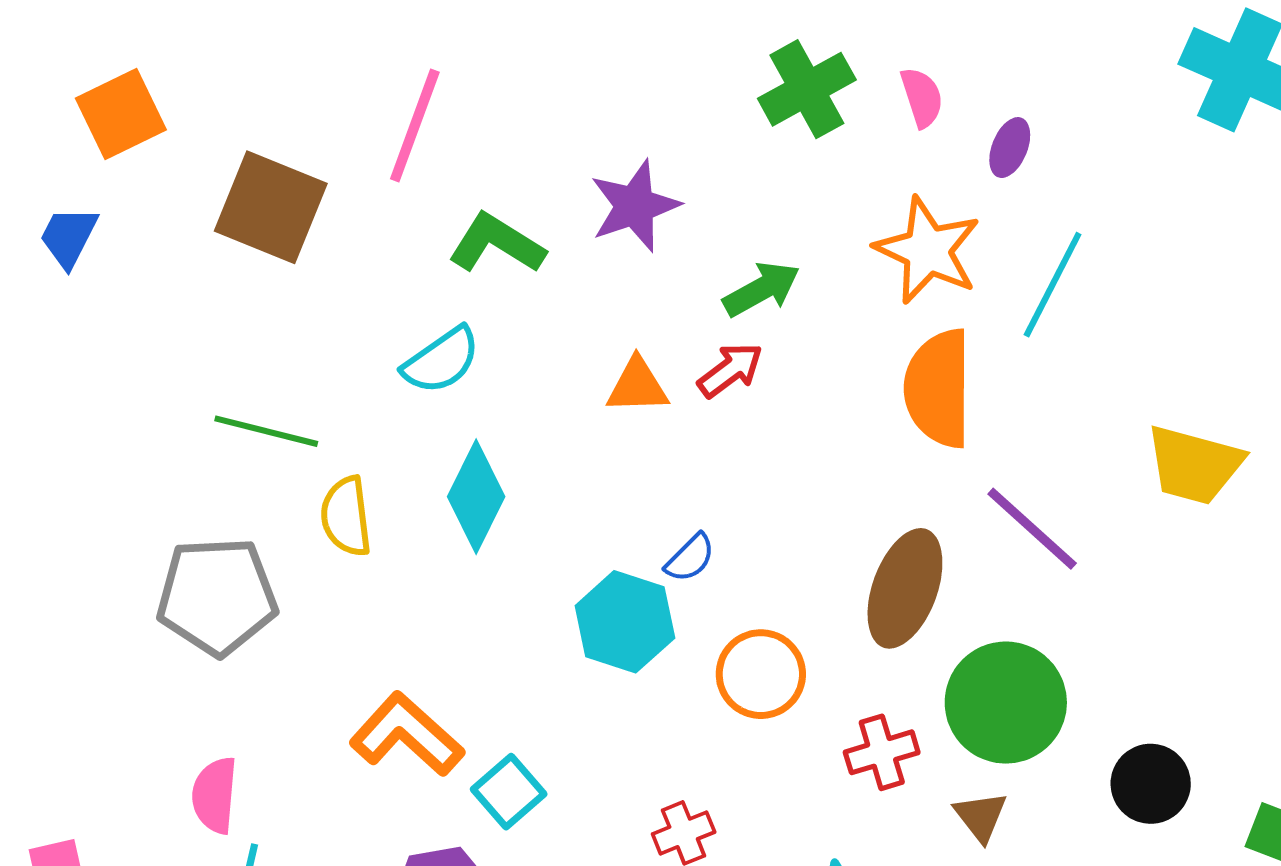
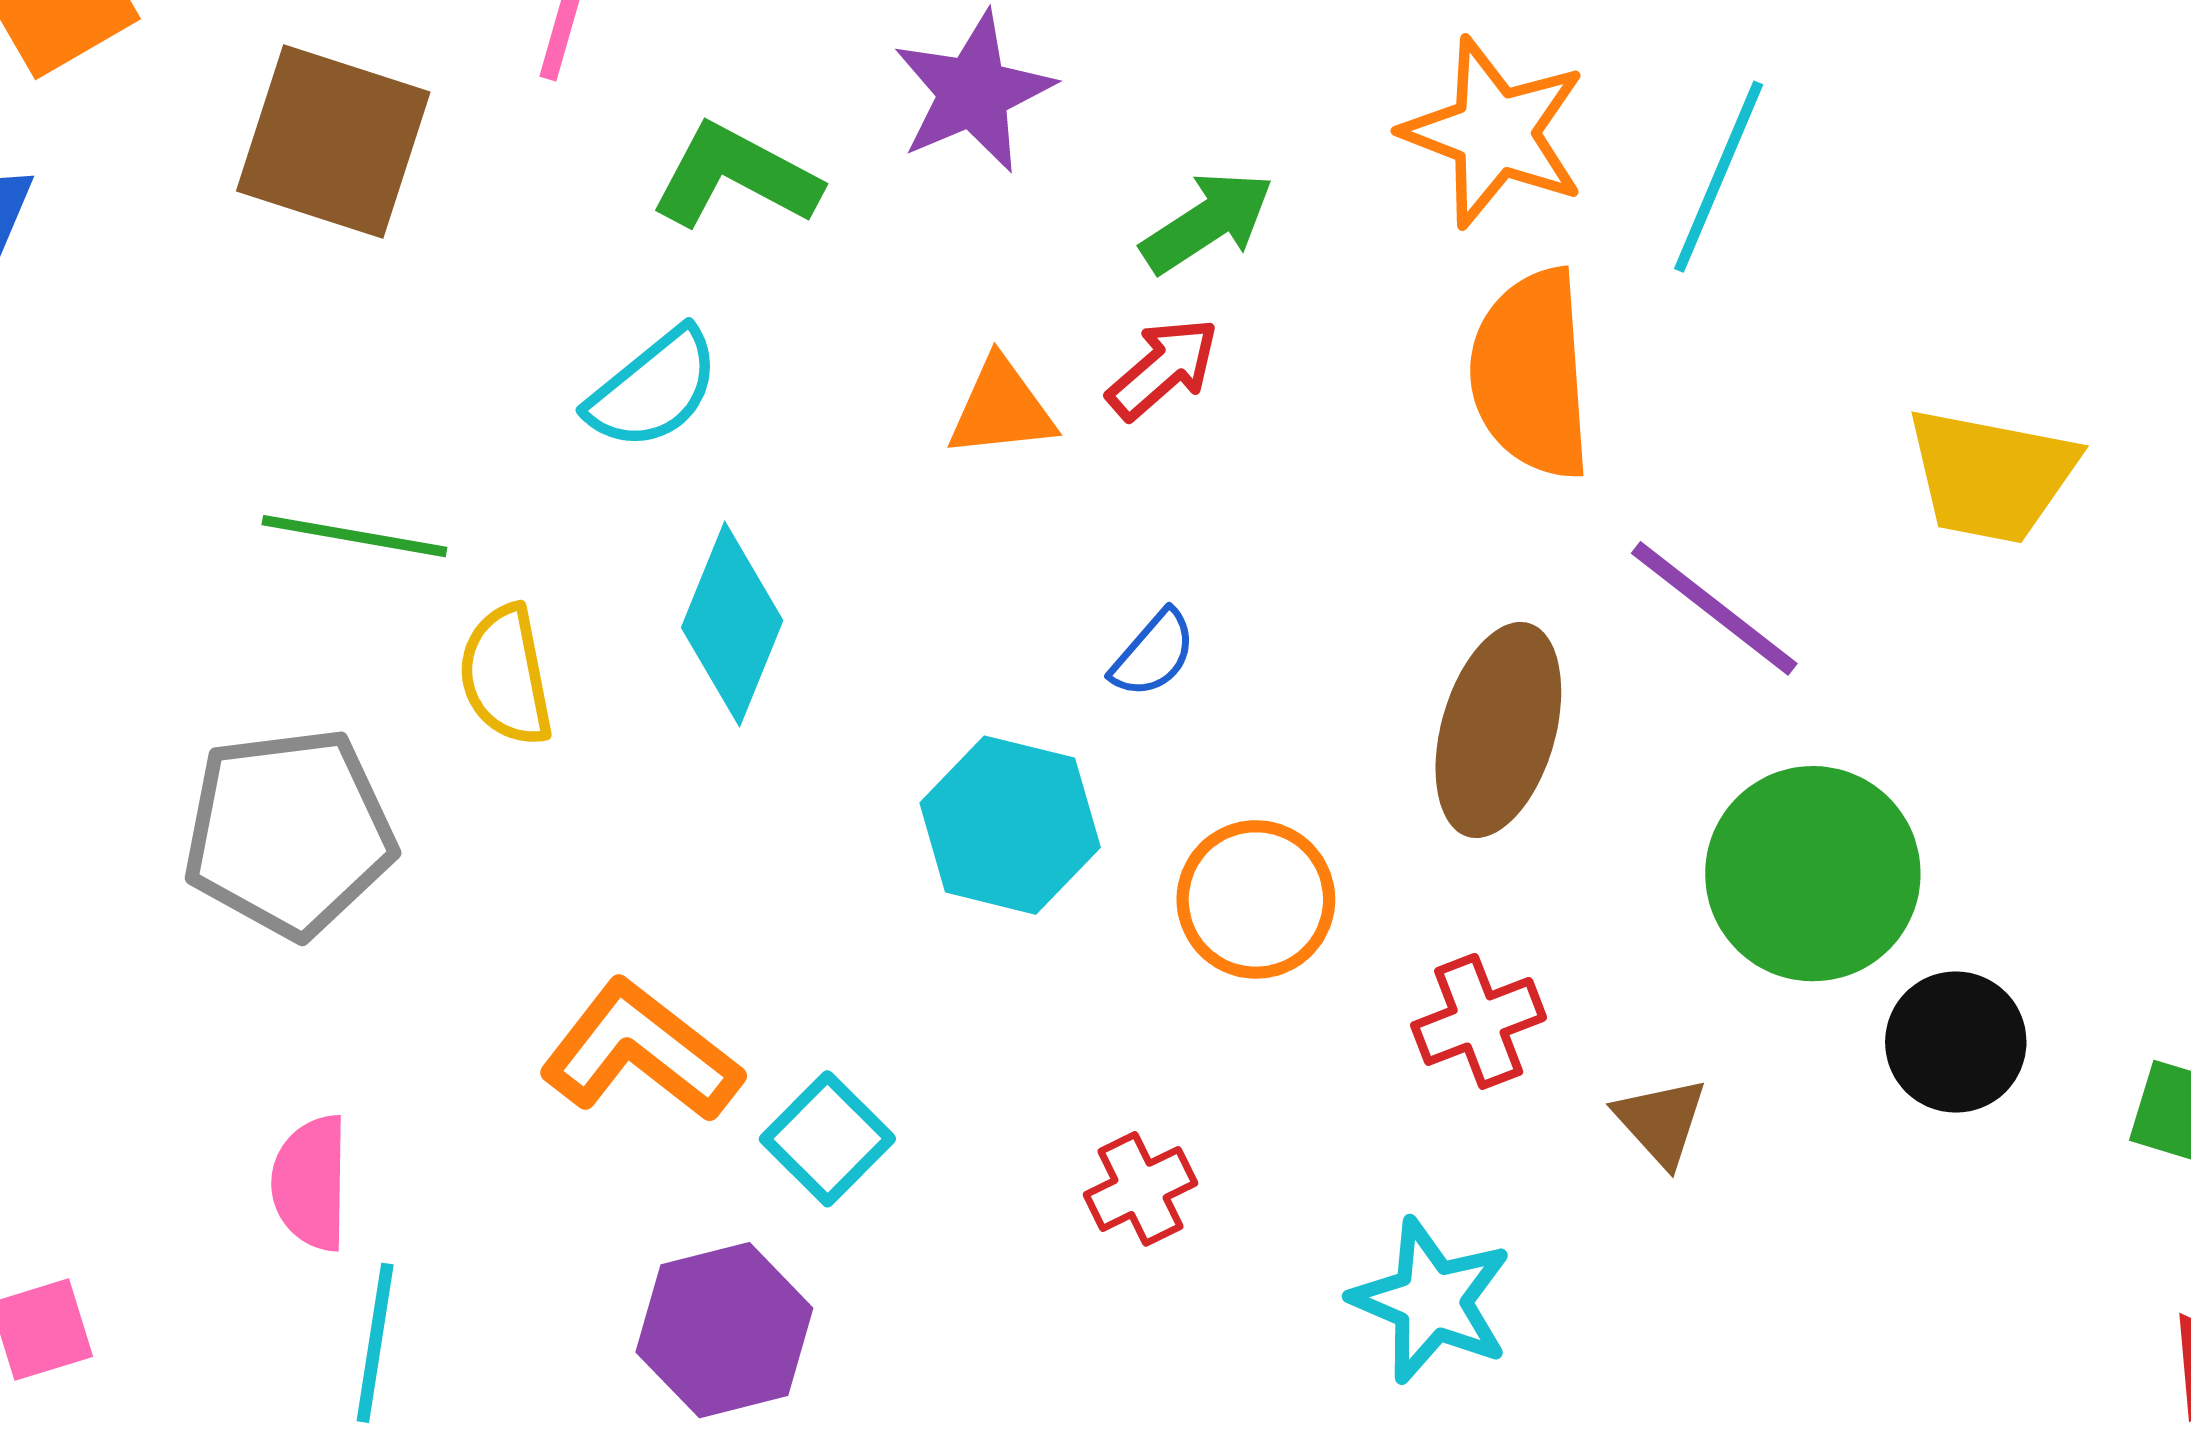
blue semicircle: (690, 558) -> (1153, 654), moved
green circle: (1006, 703) -> (1813, 874), moved

